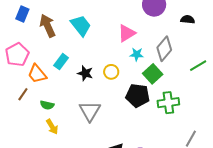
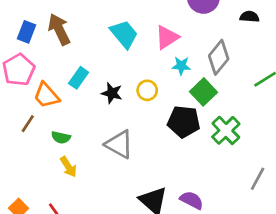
blue rectangle: (22, 14) -> (27, 32), moved
cyan trapezoid: (81, 26) -> (124, 34), moved
green cross: (168, 103) -> (226, 130), turned -35
gray triangle: (90, 111) -> (119, 144), turned -30

